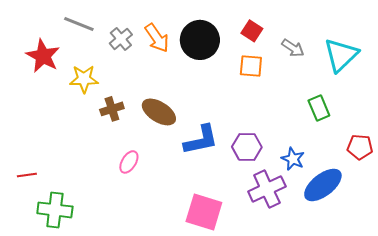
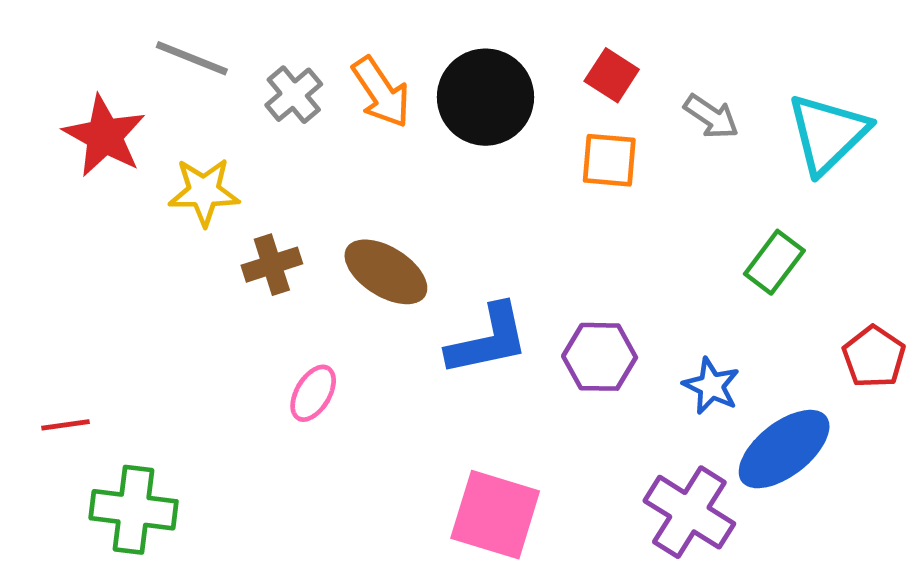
green rectangle: (319, 108) -> (774, 262), turned 60
red pentagon: (360, 147) -> (874, 357), turned 30
purple cross: (267, 189) -> (689, 512), moved, turned -33

